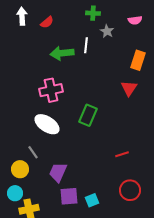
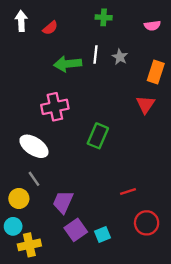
gray star: (107, 31) -> (120, 57), moved
white ellipse: (47, 124) -> (34, 146), moved
red line: (122, 154) -> (128, 192), moved
purple square: (69, 196) -> (76, 230), turned -30

